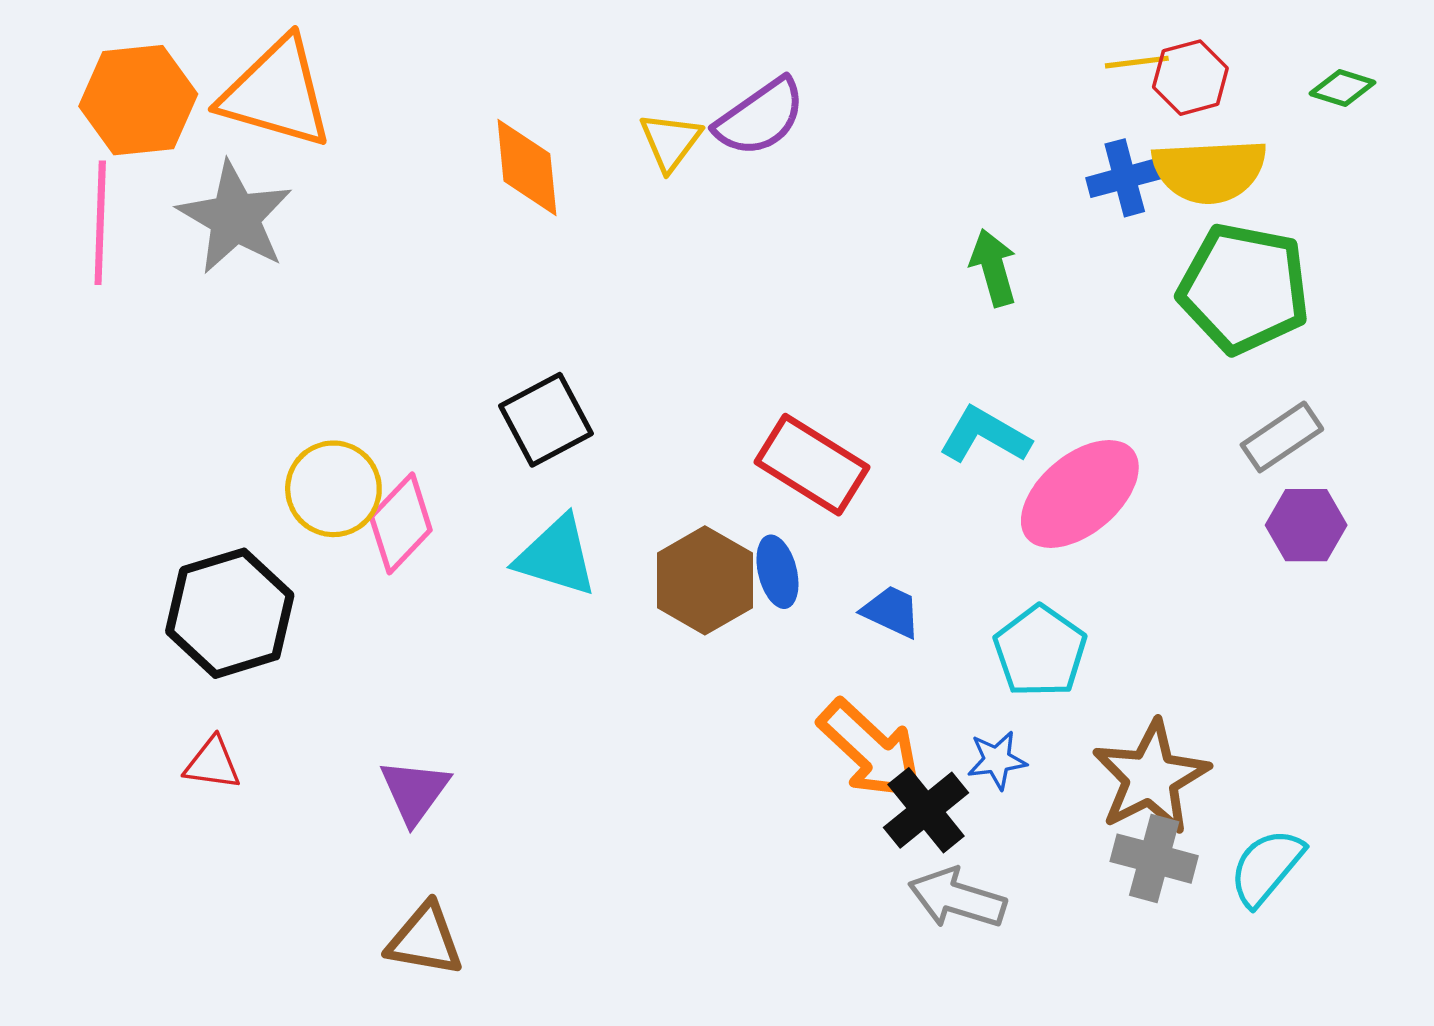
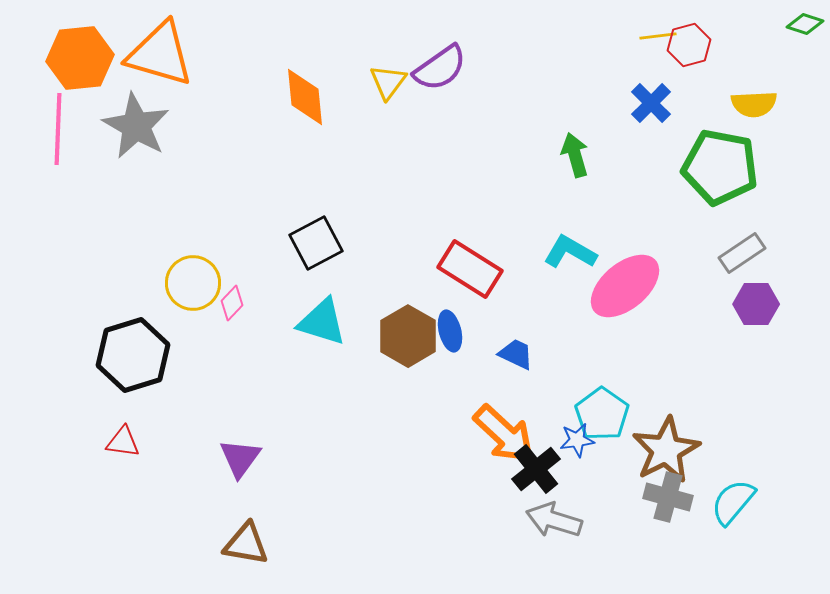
green diamond: (1342, 88) -> (805, 24), moved
yellow semicircle: (1209, 171) -> (754, 104), moved, size x0.7
blue cross: (1125, 178) -> (651, 103), turned -30
pink diamond: (401, 523) -> (232, 303), size x0.6
cyan pentagon: (1040, 651) -> (602, 414), moved

